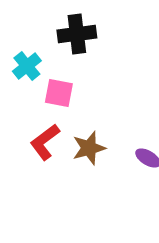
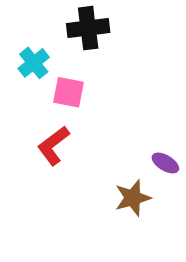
brown star: (89, 148) -> (133, 198), moved

